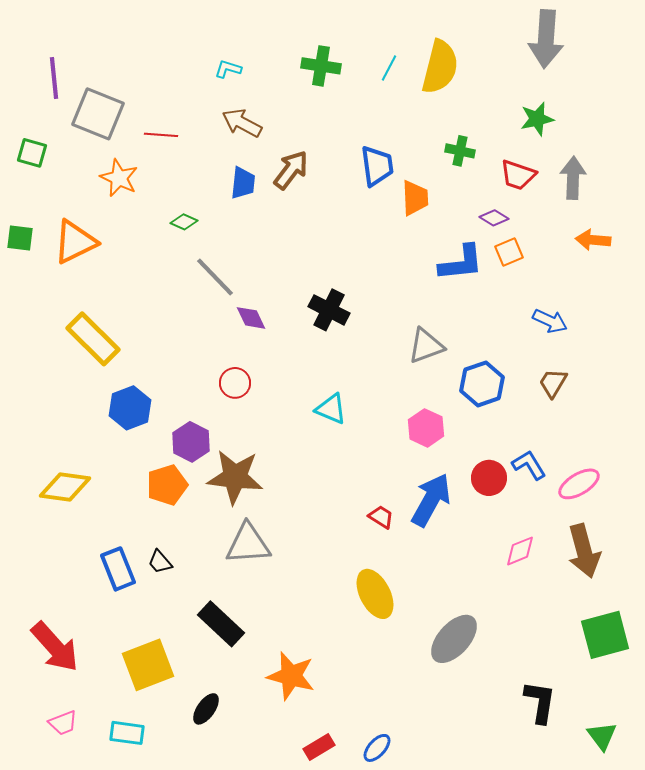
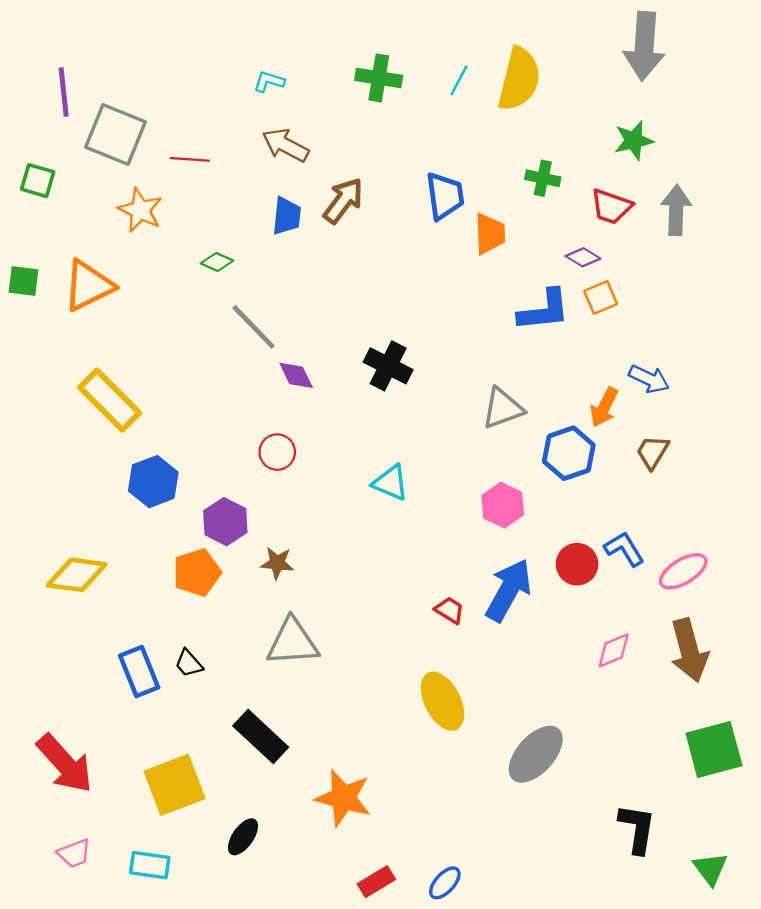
orange arrow: (593, 240) -> (604, 407), moved, turned -68
brown star: (235, 477) -> (277, 563), size x0.5

